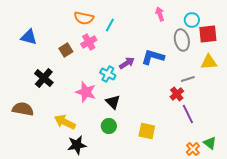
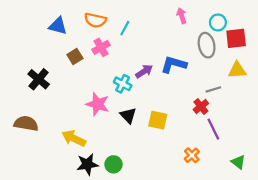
blue triangle: (29, 37) -> (58, 26), moved
black cross: (44, 78) -> (39, 79), moved
green circle: (109, 126) -> (113, 164), moved
yellow square: (147, 131) -> (158, 120), moved
orange cross: (193, 149) -> (192, 155), moved

